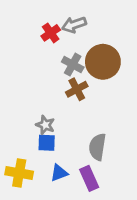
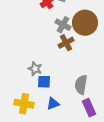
gray star: (45, 125) -> (35, 69), moved
purple rectangle: (89, 178) -> (89, 108), moved

